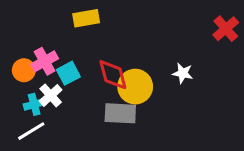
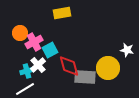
orange circle: (24, 70) -> (20, 33), moved
red diamond: (113, 75) -> (69, 66), moved
yellow circle: (135, 87) -> (108, 68), moved

